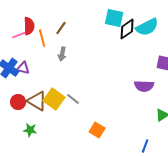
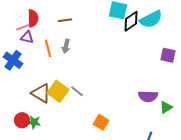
brown line: (61, 28) -> (65, 20), turned 48
orange line: (42, 38) -> (48, 48), moved
purple triangle: (23, 68) -> (27, 37), moved
purple semicircle: (144, 86) -> (148, 96), moved
red circle: (18, 102) -> (22, 120), moved

